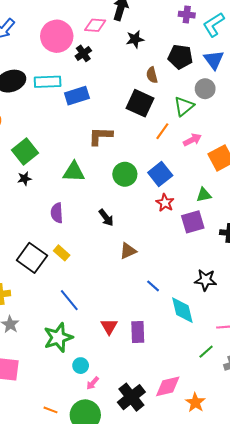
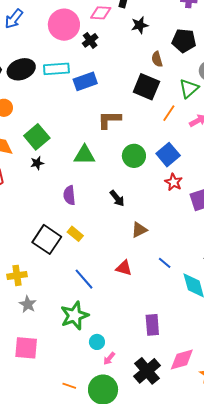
red triangle: (109, 326) -> (124, 268), moved, turned -42
purple rectangle: (138, 332) -> (152, 325), moved

